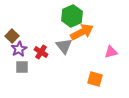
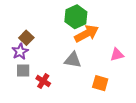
brown square: (12, 36) -> (26, 38), moved
gray triangle: (64, 46) -> (73, 60), moved, turned -42
red cross: (41, 52) -> (43, 81), moved

